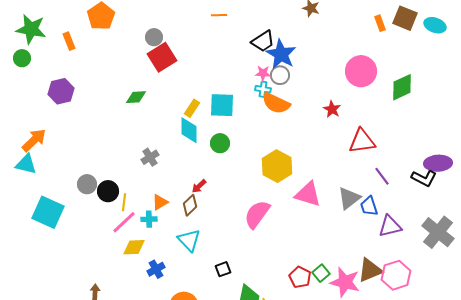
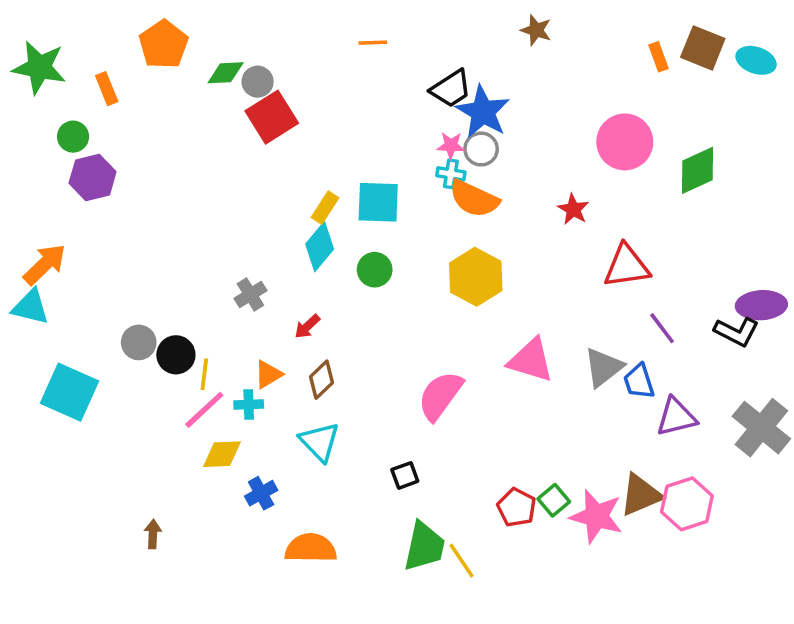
green circle: (22, 58) -> (73, 137), moved
green diamond: (136, 97) -> (226, 73), moved
cyan diamond: (189, 130) -> (320, 247), turned 40
yellow hexagon: (277, 166) -> (476, 277), moved
red arrow: (199, 186) -> (307, 326), moved
black square: (223, 269) -> (405, 475), moved

